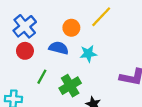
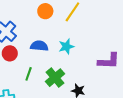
orange circle: (71, 28) -> (45, 11), moved

